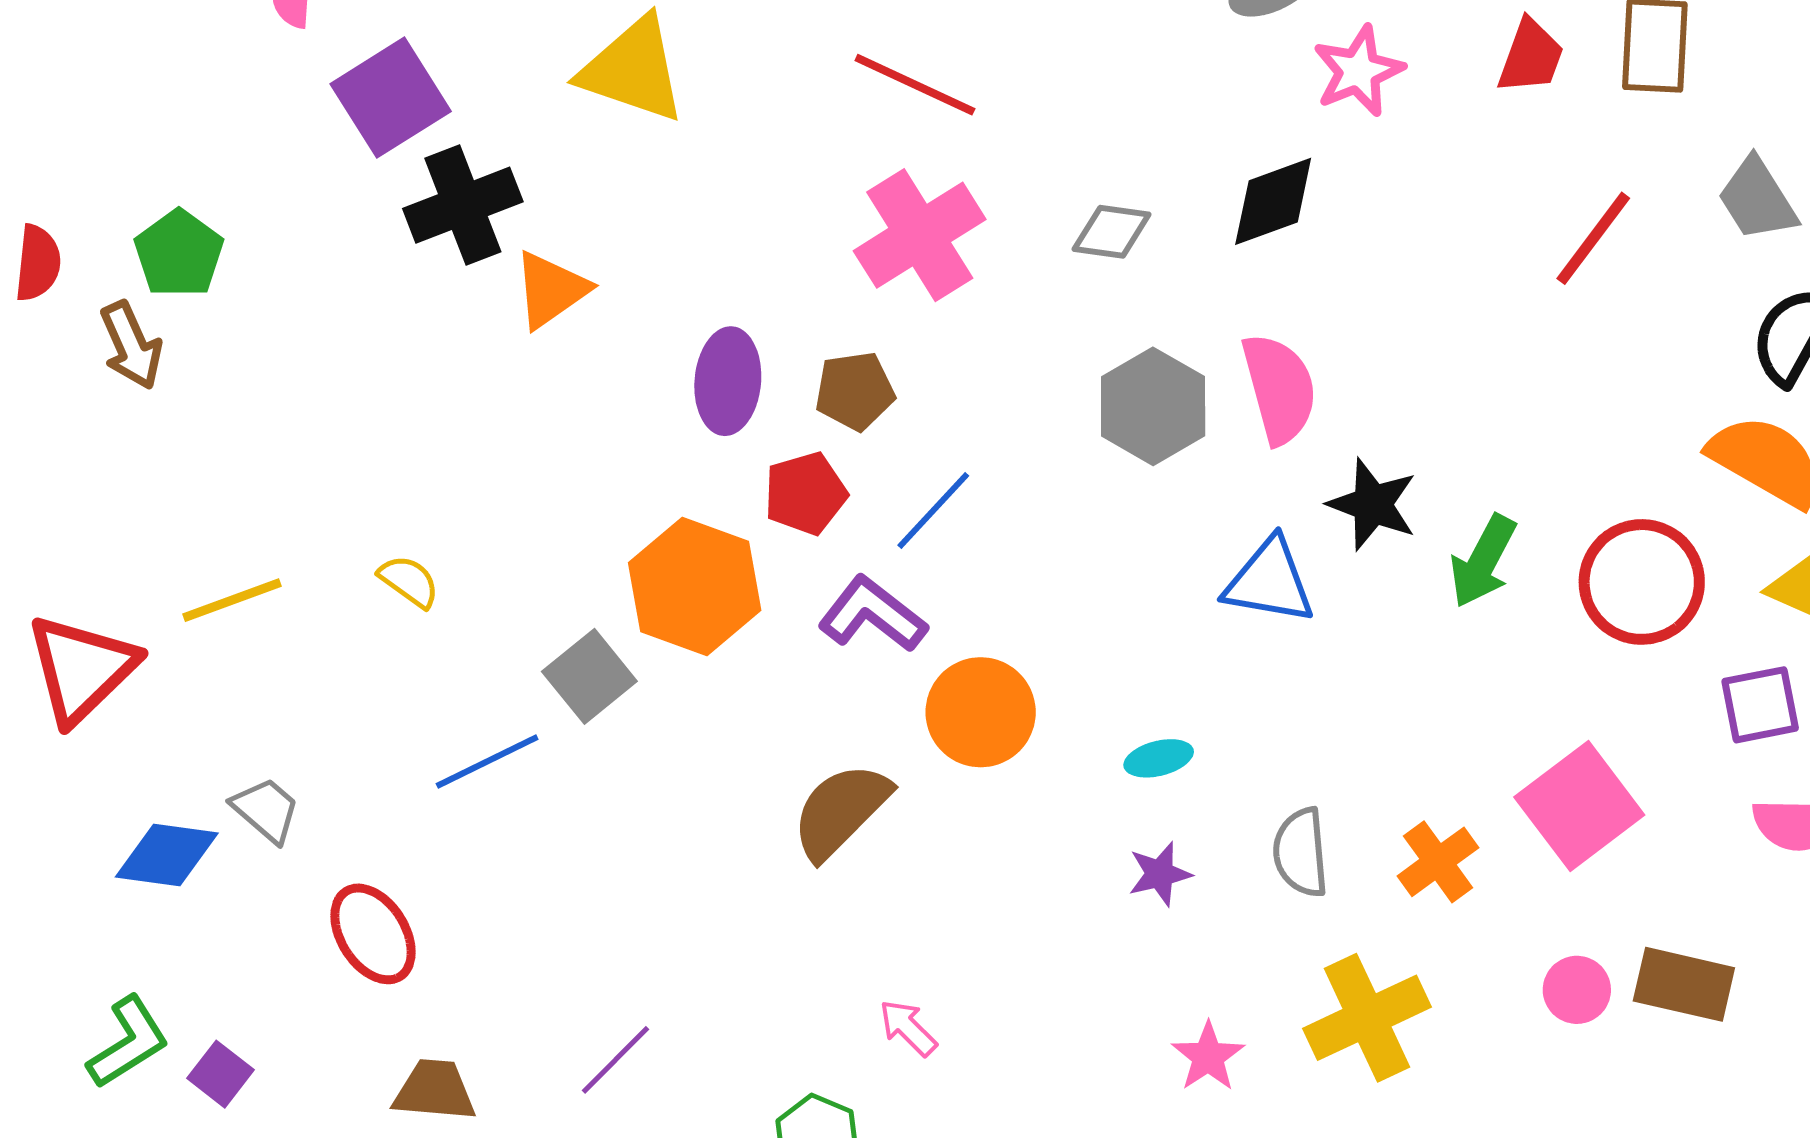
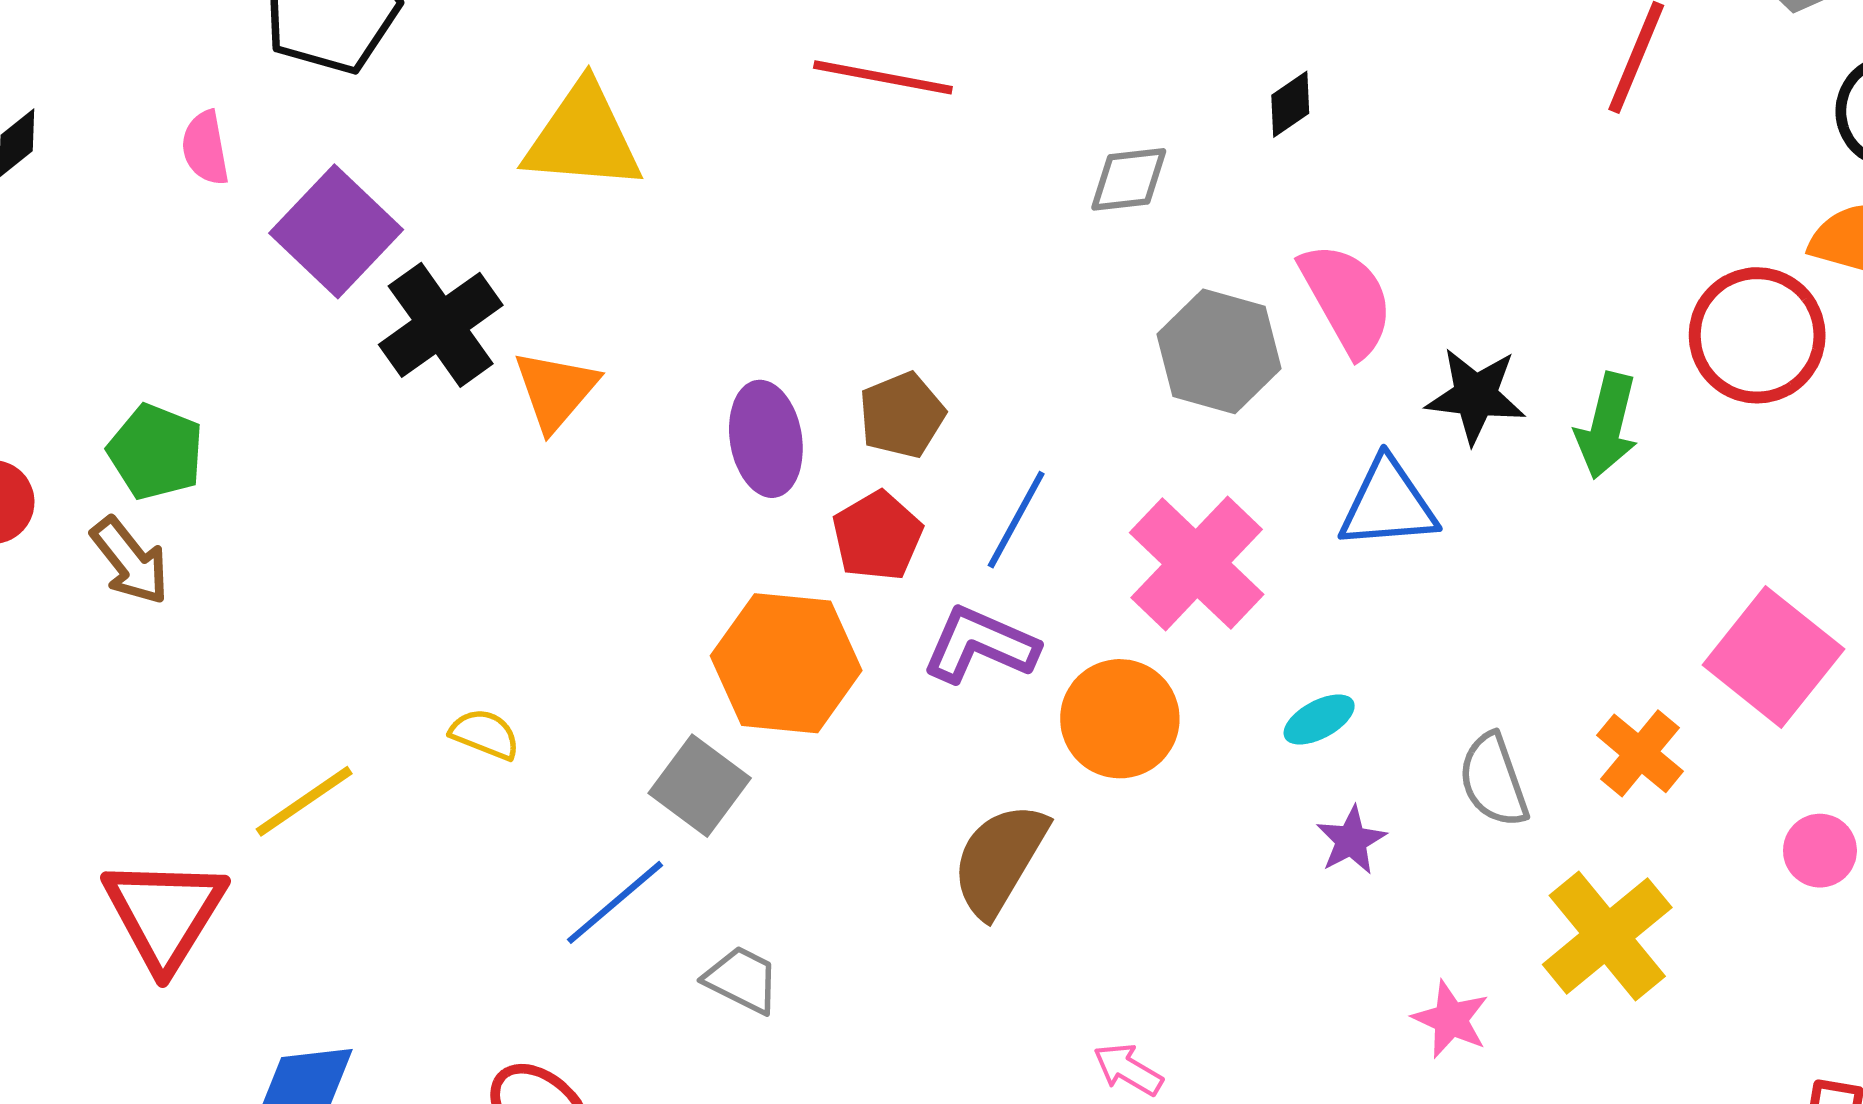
black diamond: (1273, 201) -> (1290, 104), size x0.6
pink cross: (920, 235) -> (1197, 563), moved
red circle: (1642, 582) -> (1757, 335), moved
gray trapezoid: (266, 810) -> (742, 980), moved

